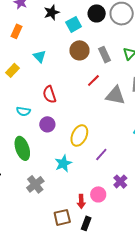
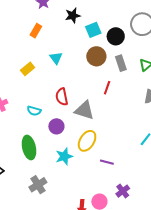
black circle: (97, 13) -> (116, 36), moved
red line: (93, 80) -> (107, 88), turned -32
gray triangle: (115, 96) -> (84, 110), moved
purple line: (101, 154) -> (107, 162), turned 56
cyan star: (63, 163) -> (64, 156), moved

